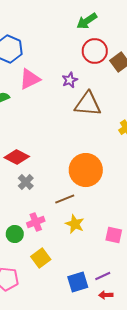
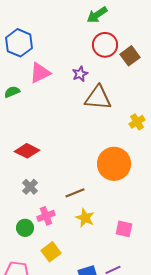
orange circle: (86, 170) -> (114, 164), moved
gray cross: (26, 182) -> (30, 187), moved

